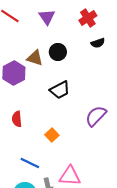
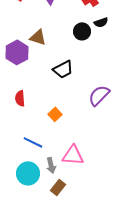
black circle: (58, 52) -> (82, 31), moved

